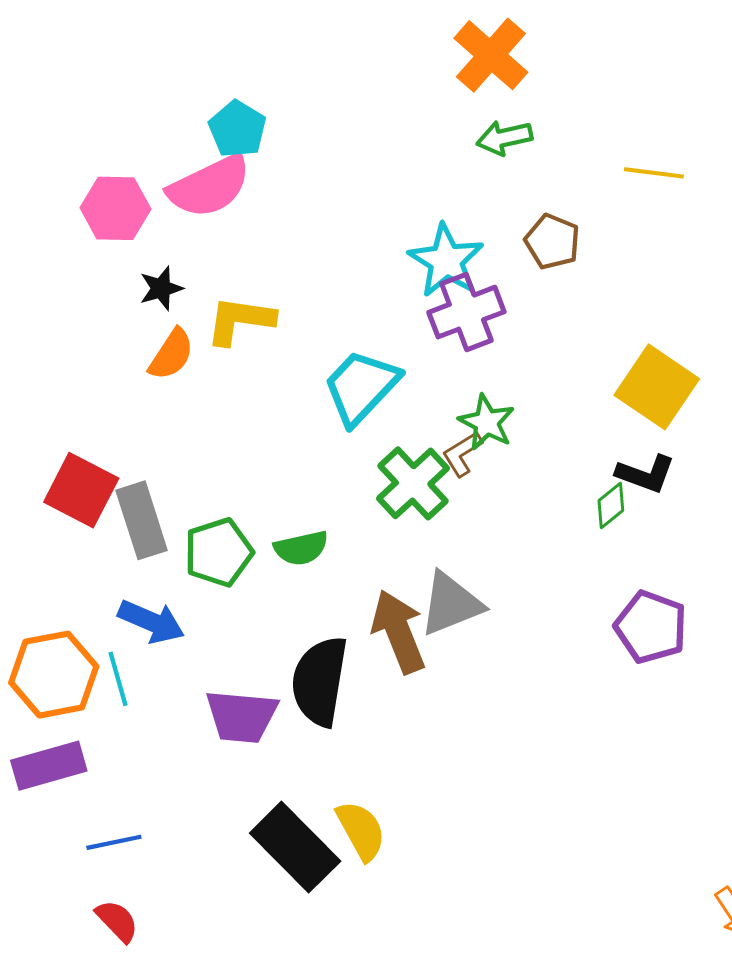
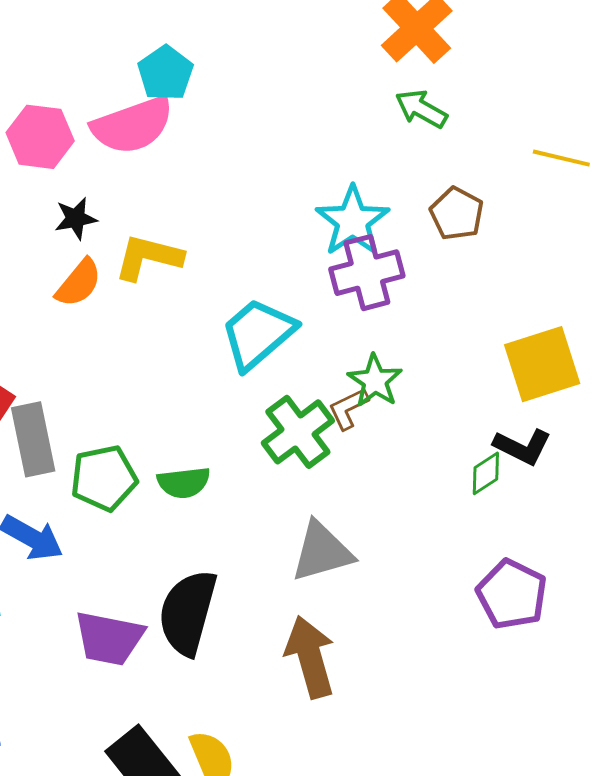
green arrow: (504, 138) -> (421, 109), turned 36
yellow square: (657, 387) -> (542, 364), turned 32
brown arrow: (399, 631) -> (310, 657), moved

